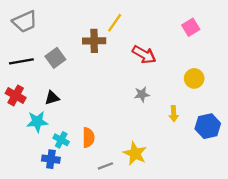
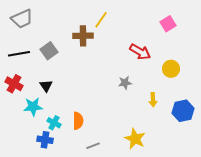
red arrow: (144, 55) -> (140, 52), moved
black triangle: (52, 98) -> (46, 86), turned -48
yellow star: (135, 153) -> (135, 139), moved

